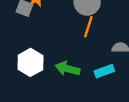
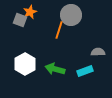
orange line: (88, 27) -> (59, 30), moved

